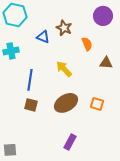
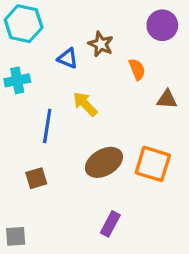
yellow arrow: (64, 69) -> (85, 104), moved
orange square: (97, 104) -> (153, 164), size x1.6
brown square: (31, 105) -> (36, 178), moved, turned -32

